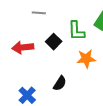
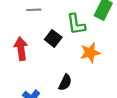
red arrow: (23, 47) -> (21, 49), turned 95

